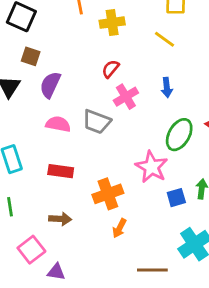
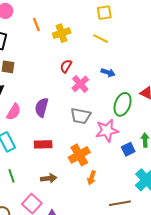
purple semicircle: (50, 85) -> (42, 107), moved
blue arrow: (167, 88) -> (108, 73), turned -56
gray trapezoid: (97, 122) -> (81, 116), moved
pink semicircle: (58, 124) -> (14, 112), moved, turned 120
pink star: (152, 167) -> (107, 131), turned -30

